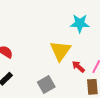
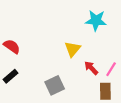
yellow triangle: (60, 51) -> (73, 49), size x0.7

